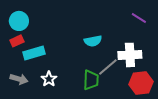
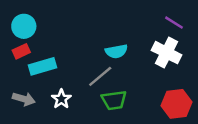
white cross: (130, 55) -> (167, 53), moved, turned 30
gray line: (108, 67) -> (100, 76), moved
green trapezoid: (91, 80) -> (114, 100), turned 80

